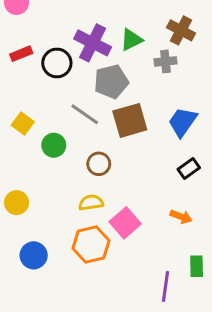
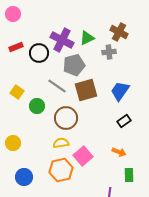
brown circle: (99, 164) -> (66, 118), size x1.5
green rectangle: (197, 266) -> (129, 175), moved

